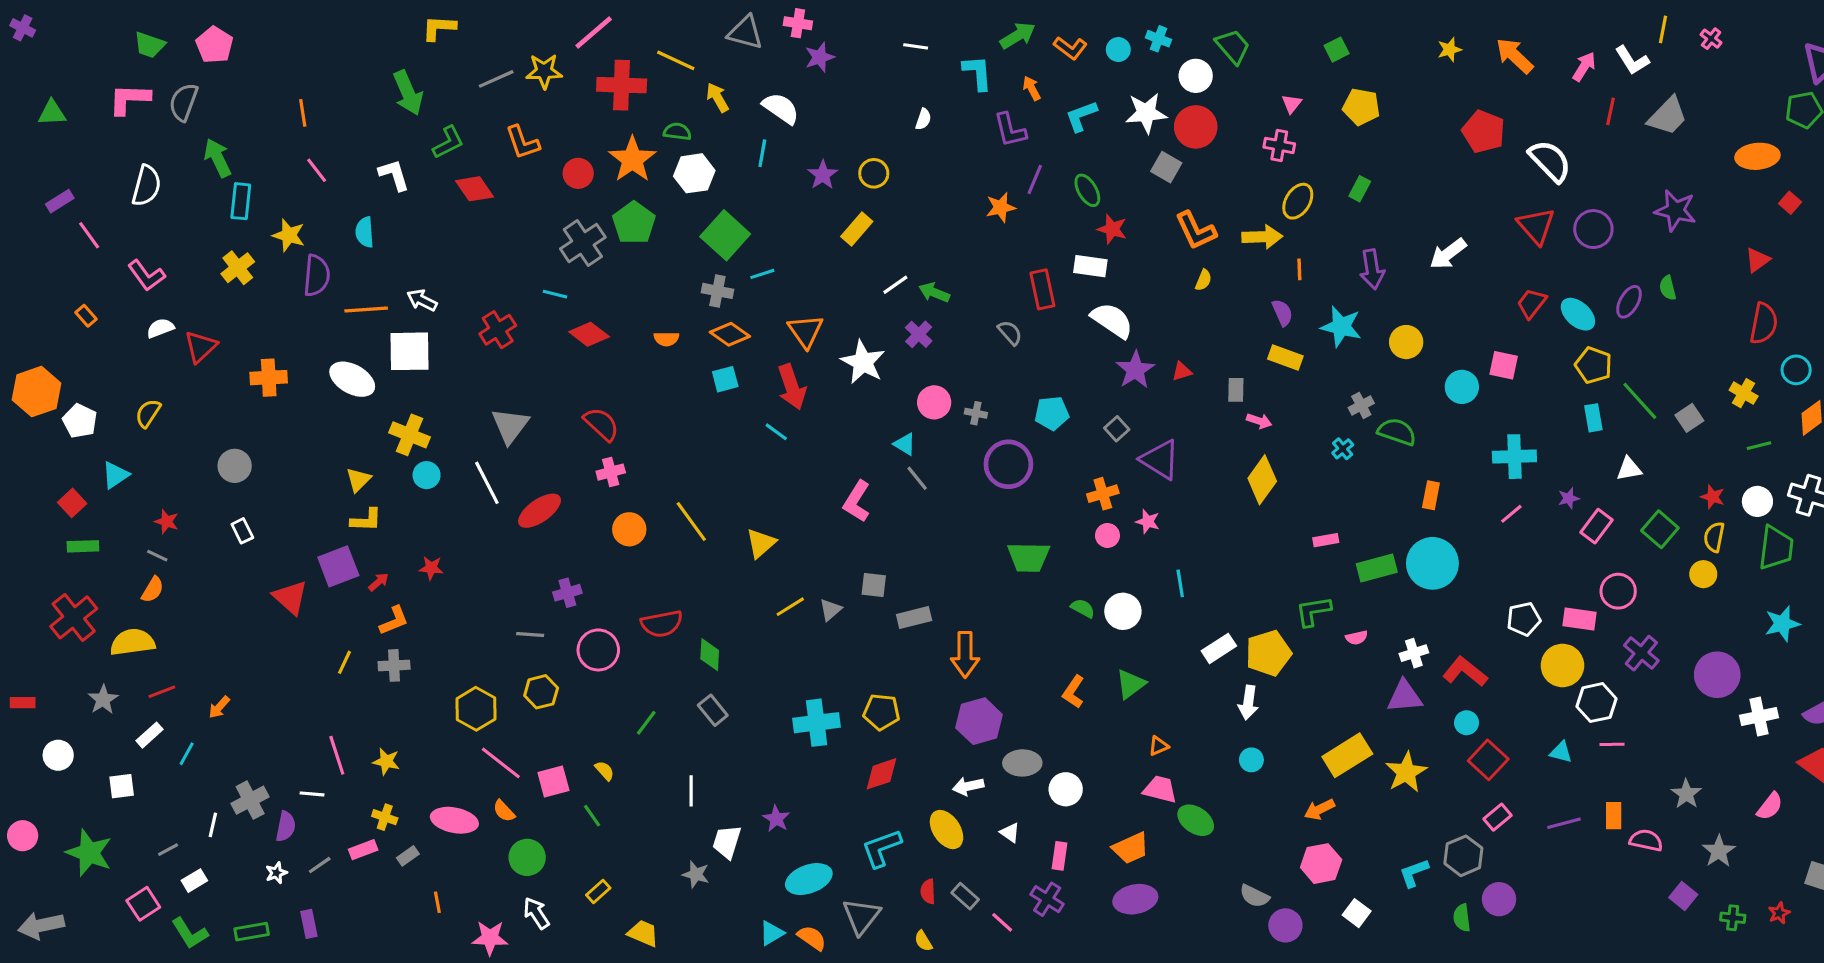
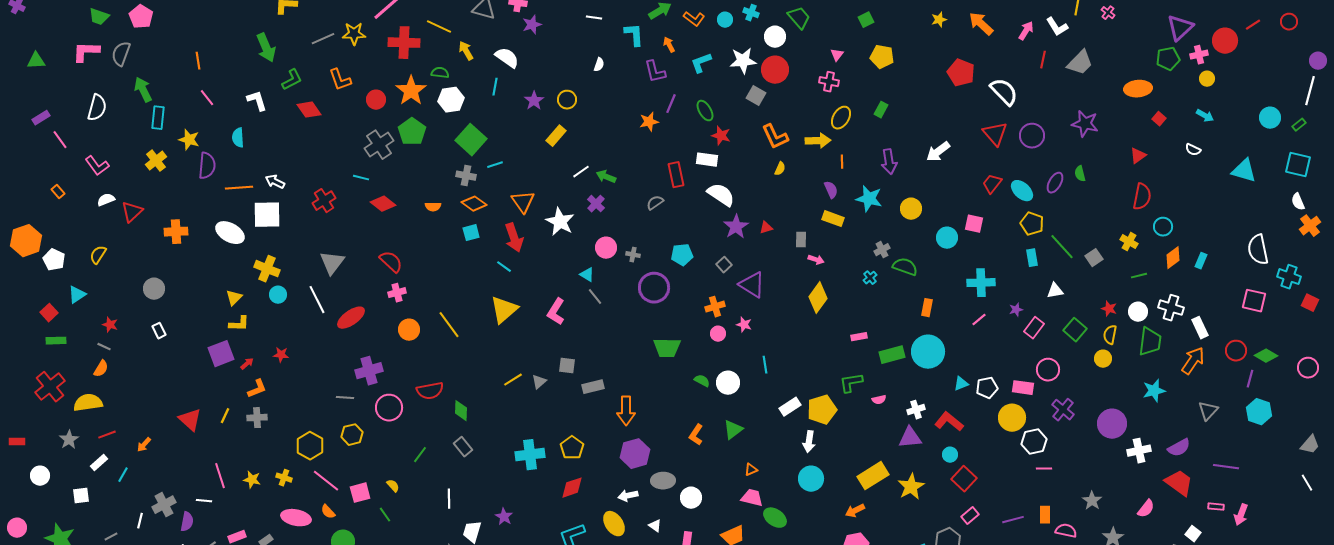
gray semicircle: (1010, 333) -> (655, 203), turned -84
yellow triangle: (761, 543) -> (504, 310), moved, size x1.4
purple cross: (567, 593) -> (369, 371), size x1.5
red triangle: (290, 597) -> (190, 420), moved
yellow pentagon: (882, 712) -> (572, 448), turned 30
cyan triangle: (1561, 752) -> (961, 384), moved, turned -35
cyan circle: (1251, 760) -> (811, 479), size x1.6
yellow cross: (385, 817) -> (284, 478), moved

